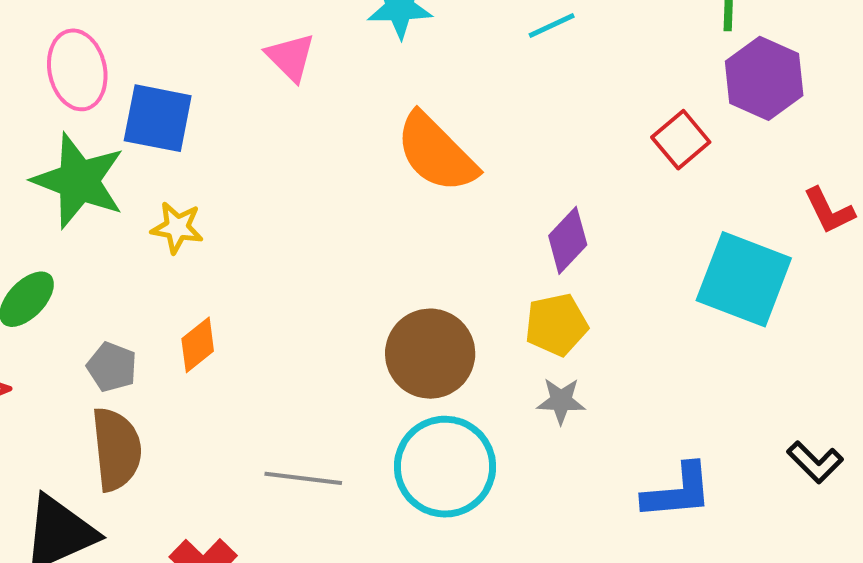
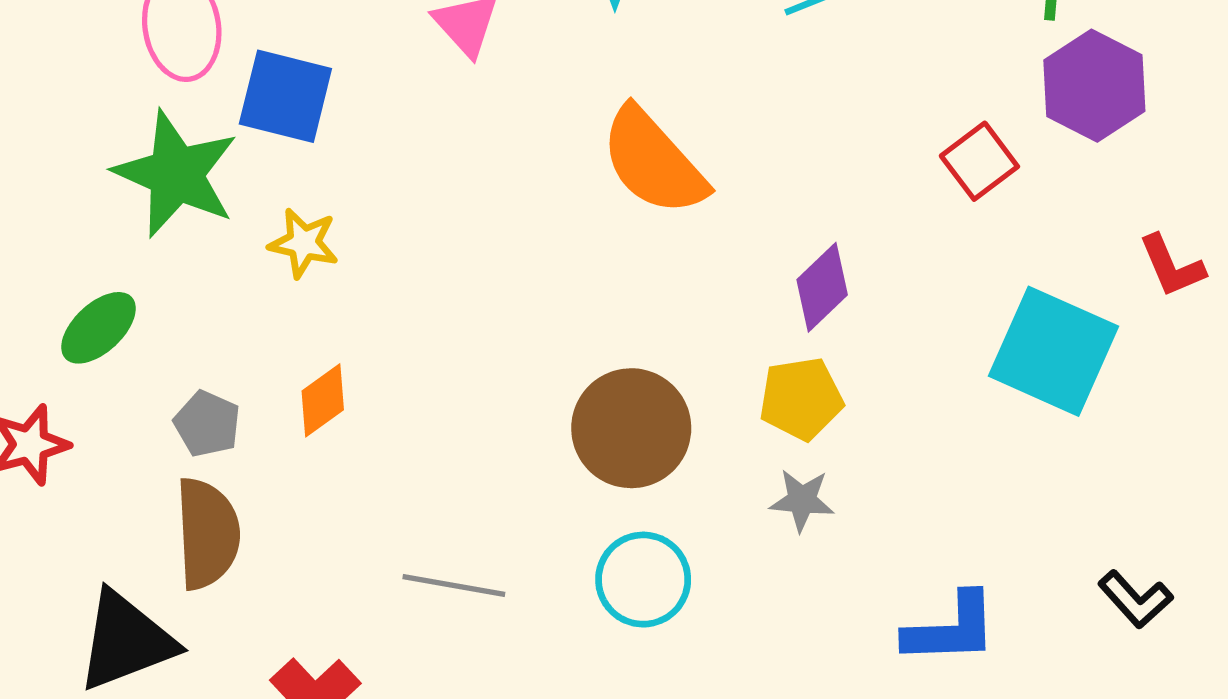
cyan circle: (445, 467) -> (643, 580), size x0.7

